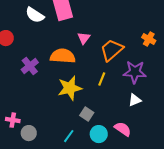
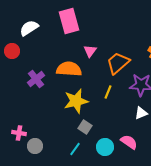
white semicircle: (35, 15) -> (29, 28), moved, turned 114
gray square: (87, 114) -> (85, 127), moved

